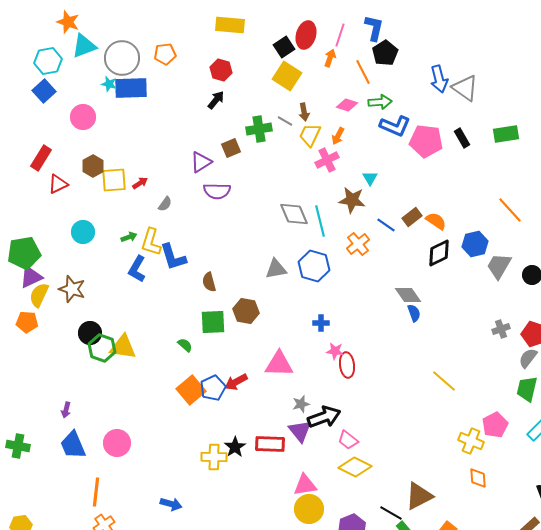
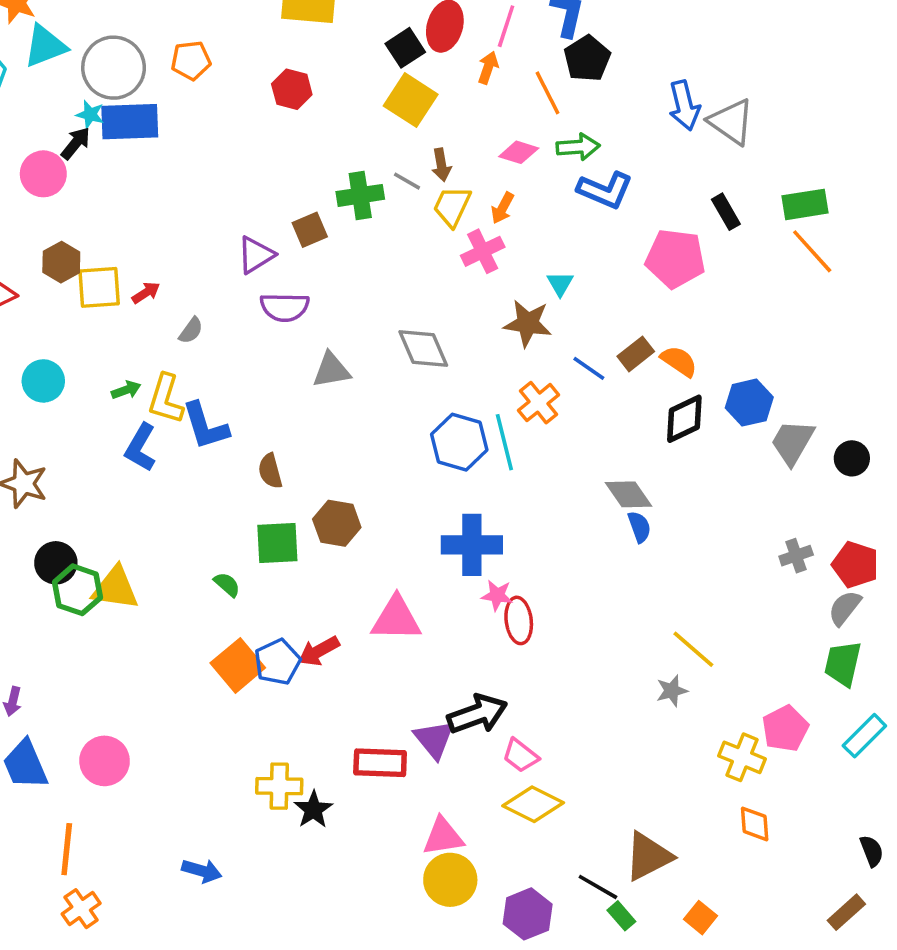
black arrow: (216, 100) -> (76, 143), moved
pink pentagon: (426, 141) -> (675, 259), moved
orange line: (510, 210) -> (812, 251), moved
cyan line: (320, 221) -> (504, 442), moved
gray triangle: (276, 269) -> (331, 370), moved
blue cross: (321, 323) -> (472, 545), size x2.0
gray star: (301, 404) -> (672, 691), moved
black star: (235, 447) -> (313, 810), moved

